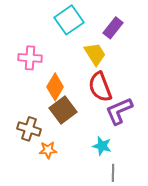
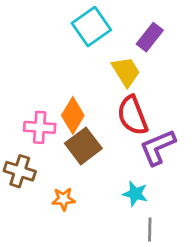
pink cross: (30, 58) -> (40, 127), moved
brown cross: (29, 129) -> (20, 171), moved

